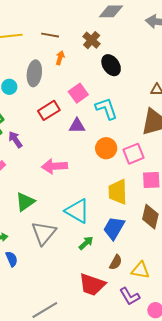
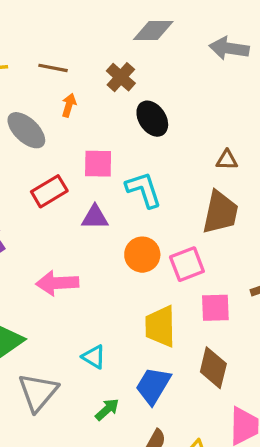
gray ellipse: (34, 73) -> (26, 130), turned -55
pink square: (78, 93) -> (98, 164), turned 36
cyan triangle: (77, 211) -> (94, 357), size x0.6

